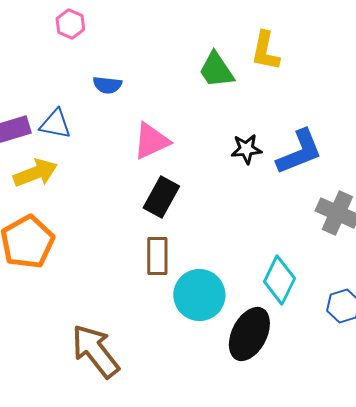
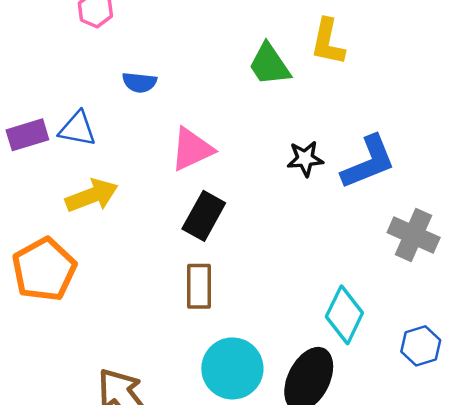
yellow arrow: (35, 173) -> (92, 196), moved
cyan circle: (199, 295) -> (232, 368), moved

